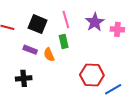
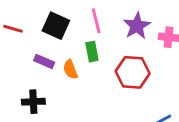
red hexagon: (92, 75) -> (133, 72), moved

